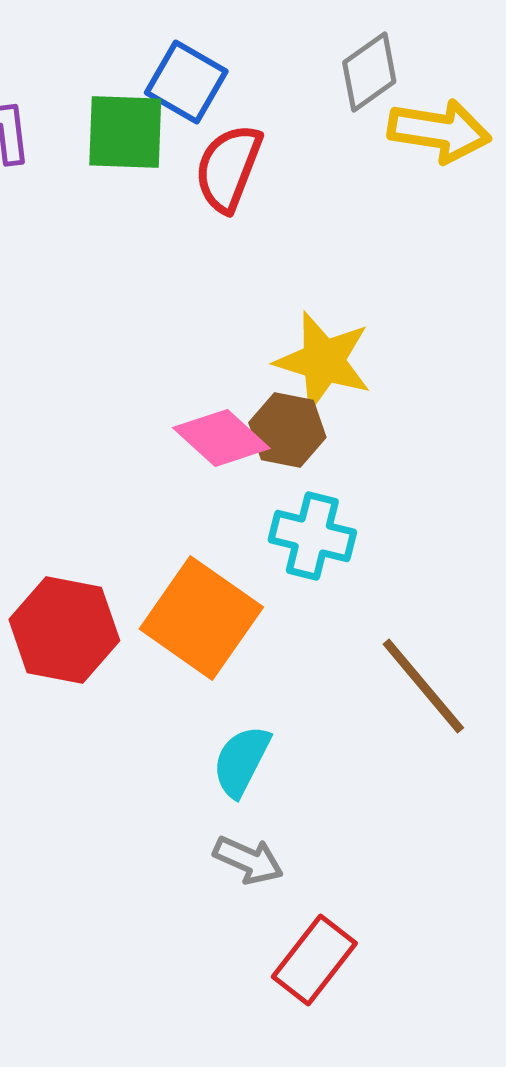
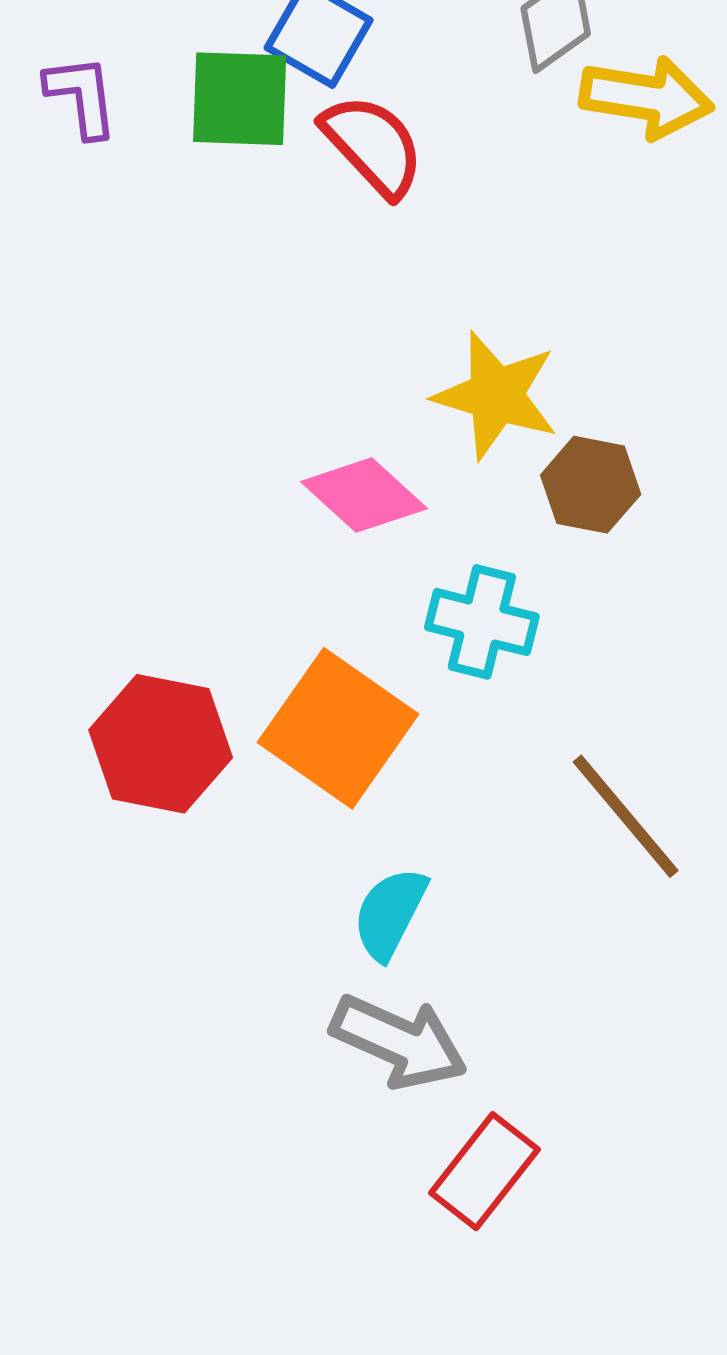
red semicircle: (228, 168) -> (373, 145), turned 116
brown hexagon: (287, 430) -> (591, 485), moved
gray arrow: (248, 860) -> (399, 1042), size x1.5

